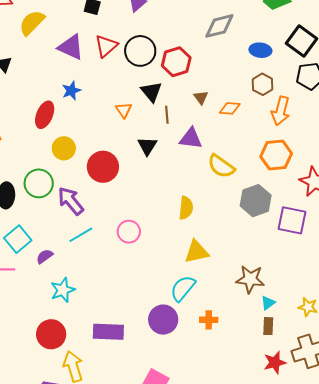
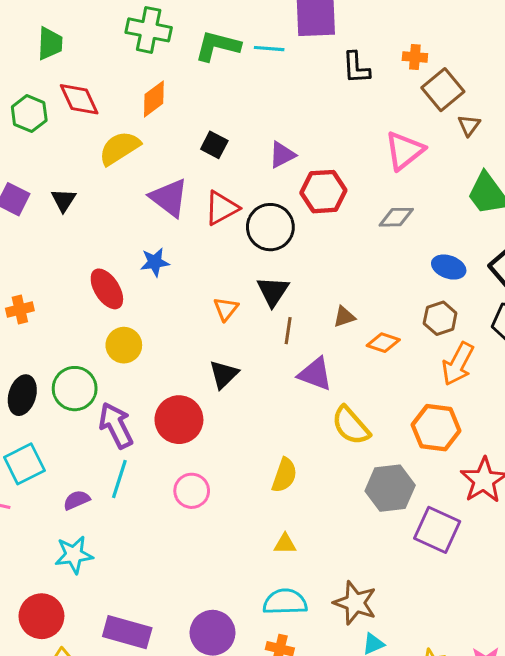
gray diamond: (219, 26) -> (396, 217), size x0.7
red hexagon: (176, 62) -> (323, 192), moved
brown triangle: (201, 98) -> (344, 317), turned 35
red ellipse: (45, 115) -> (107, 289), turned -68
black triangle: (147, 146) -> (224, 374), moved
red circle: (103, 167) -> (179, 420), moved
cyan line: (81, 235) -> (119, 479), turned -55
yellow triangle: (197, 252) -> (285, 544), size x0.6
purple semicircle: (45, 256) -> (77, 500), moved
cyan semicircle: (183, 288) -> (285, 602), moved, turned 36

